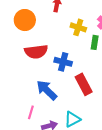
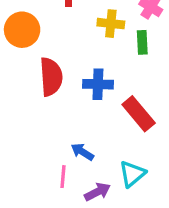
red semicircle: (36, 52) -> (51, 77), turned -75
blue arrow: (47, 90) -> (82, 152), moved, size x0.6

